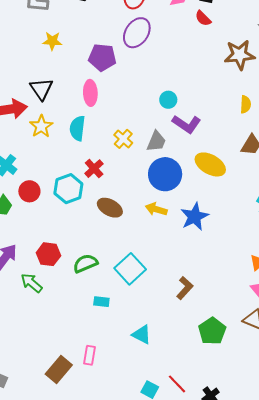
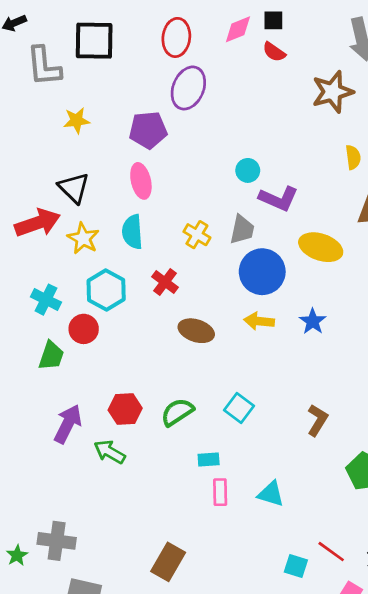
cyan hexagon: (68, 189) -> (106, 290), moved
blue star: (195, 217) -> (313, 321), size x0.7
cyan square: (130, 269) -> (239, 408), size x0.7
pink rectangle: (89, 355) -> (220, 492), moved

